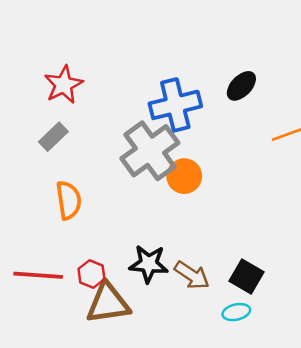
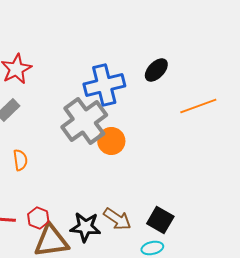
orange semicircle: (69, 200) -> (20, 160), size x0.7
black star: (149, 264) -> (85, 227), moved

